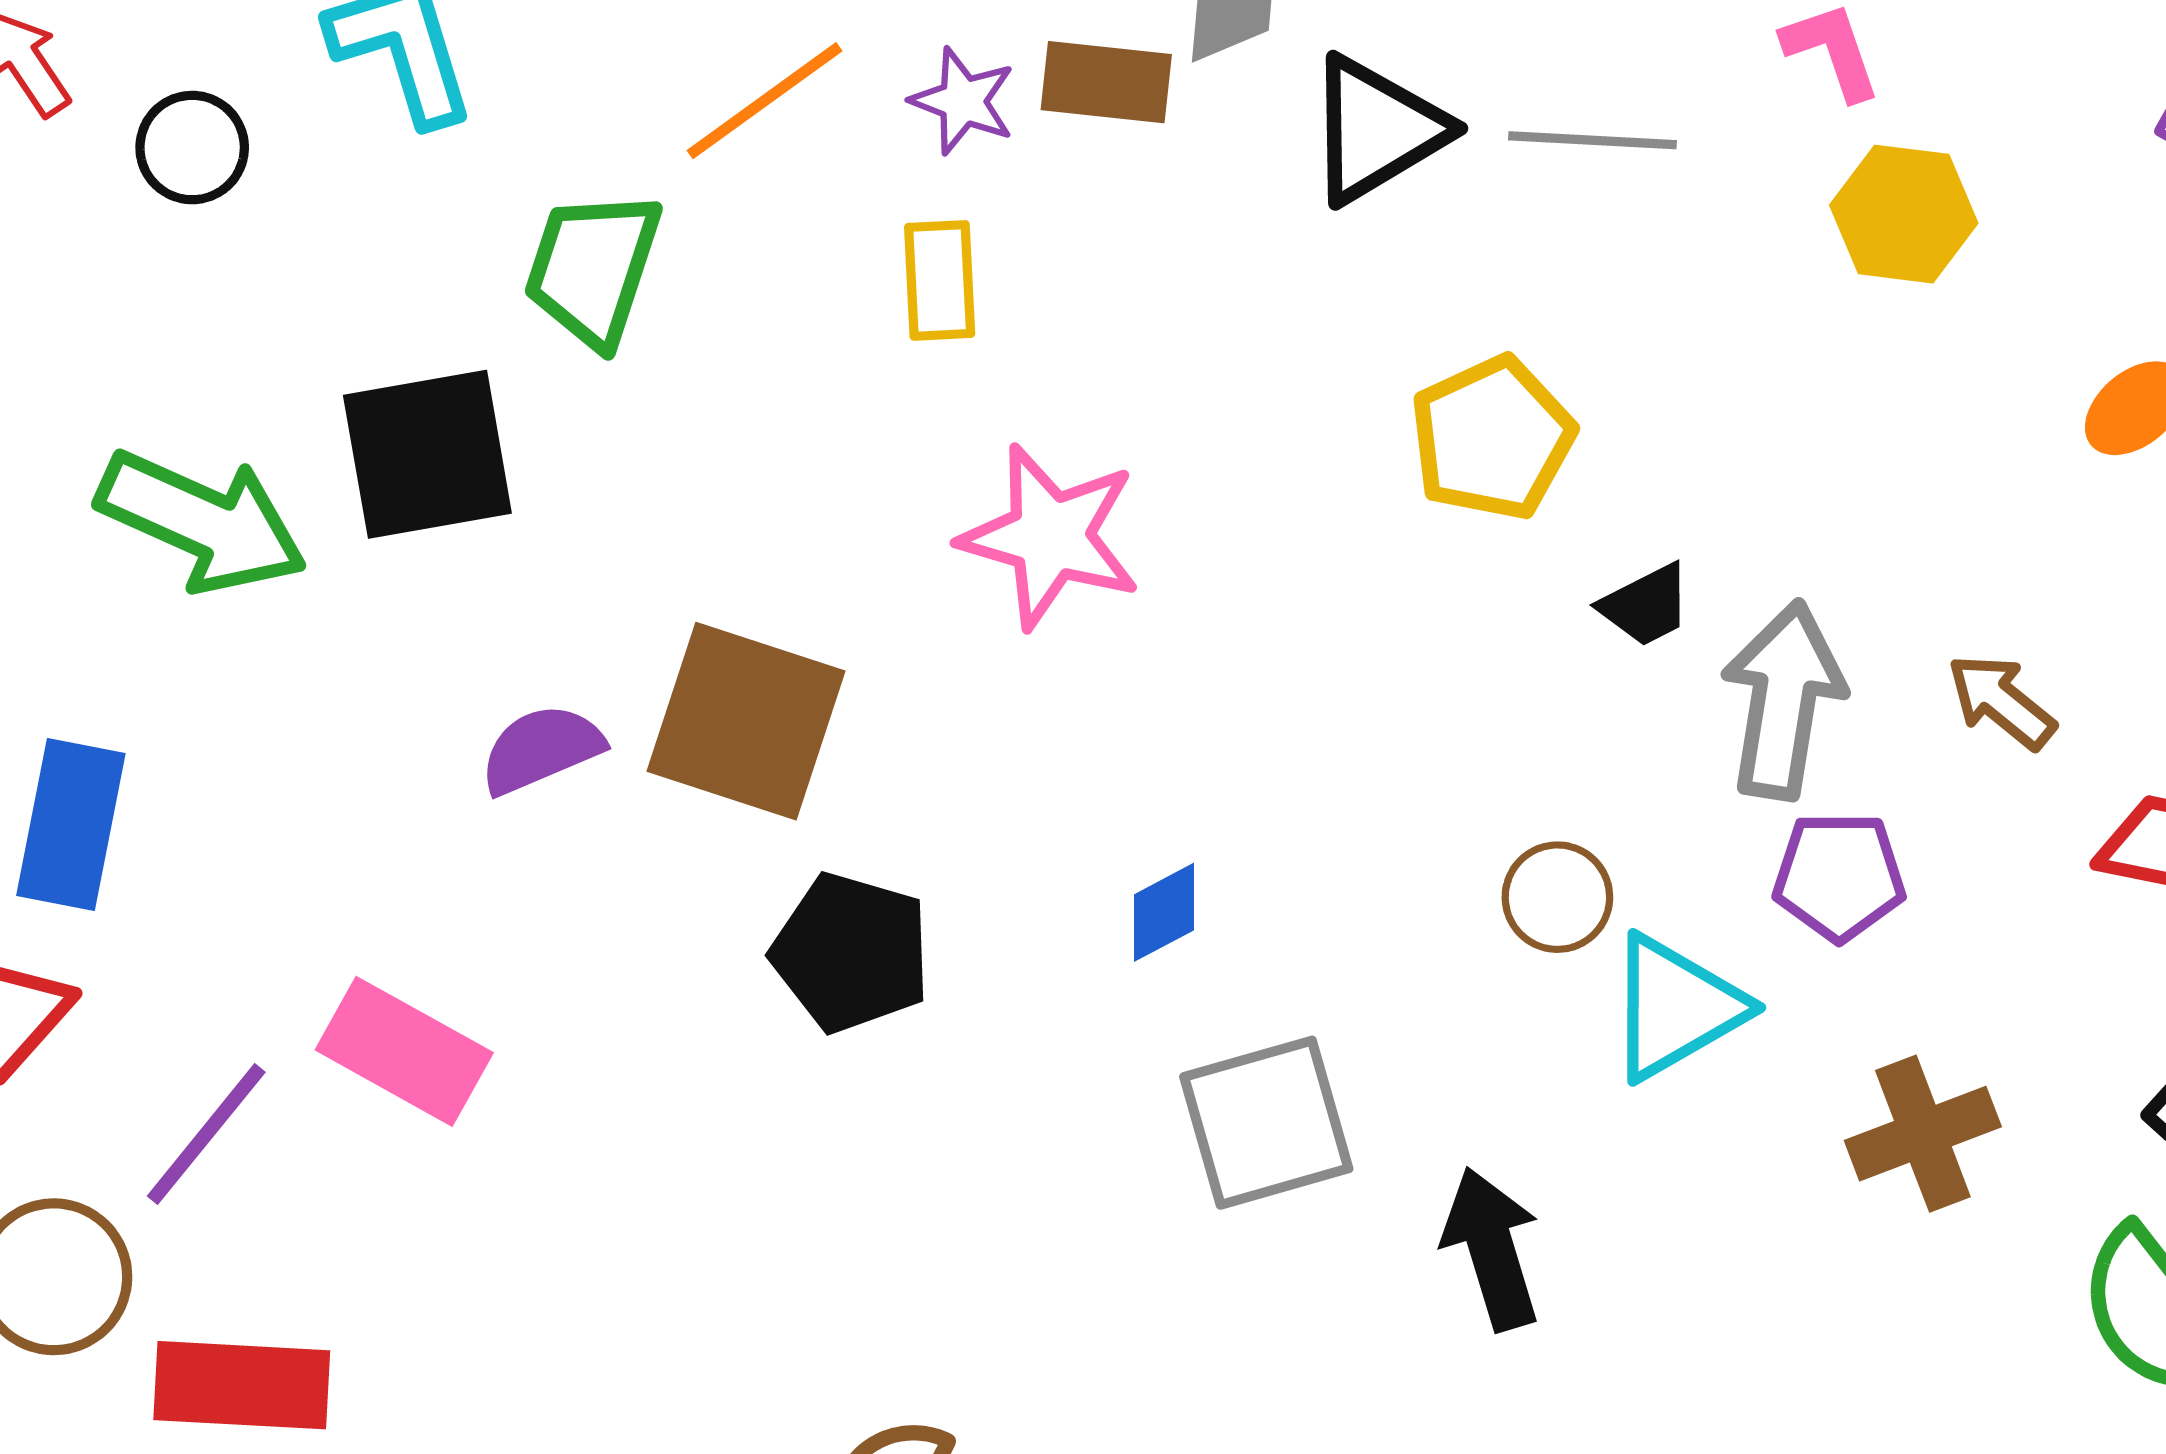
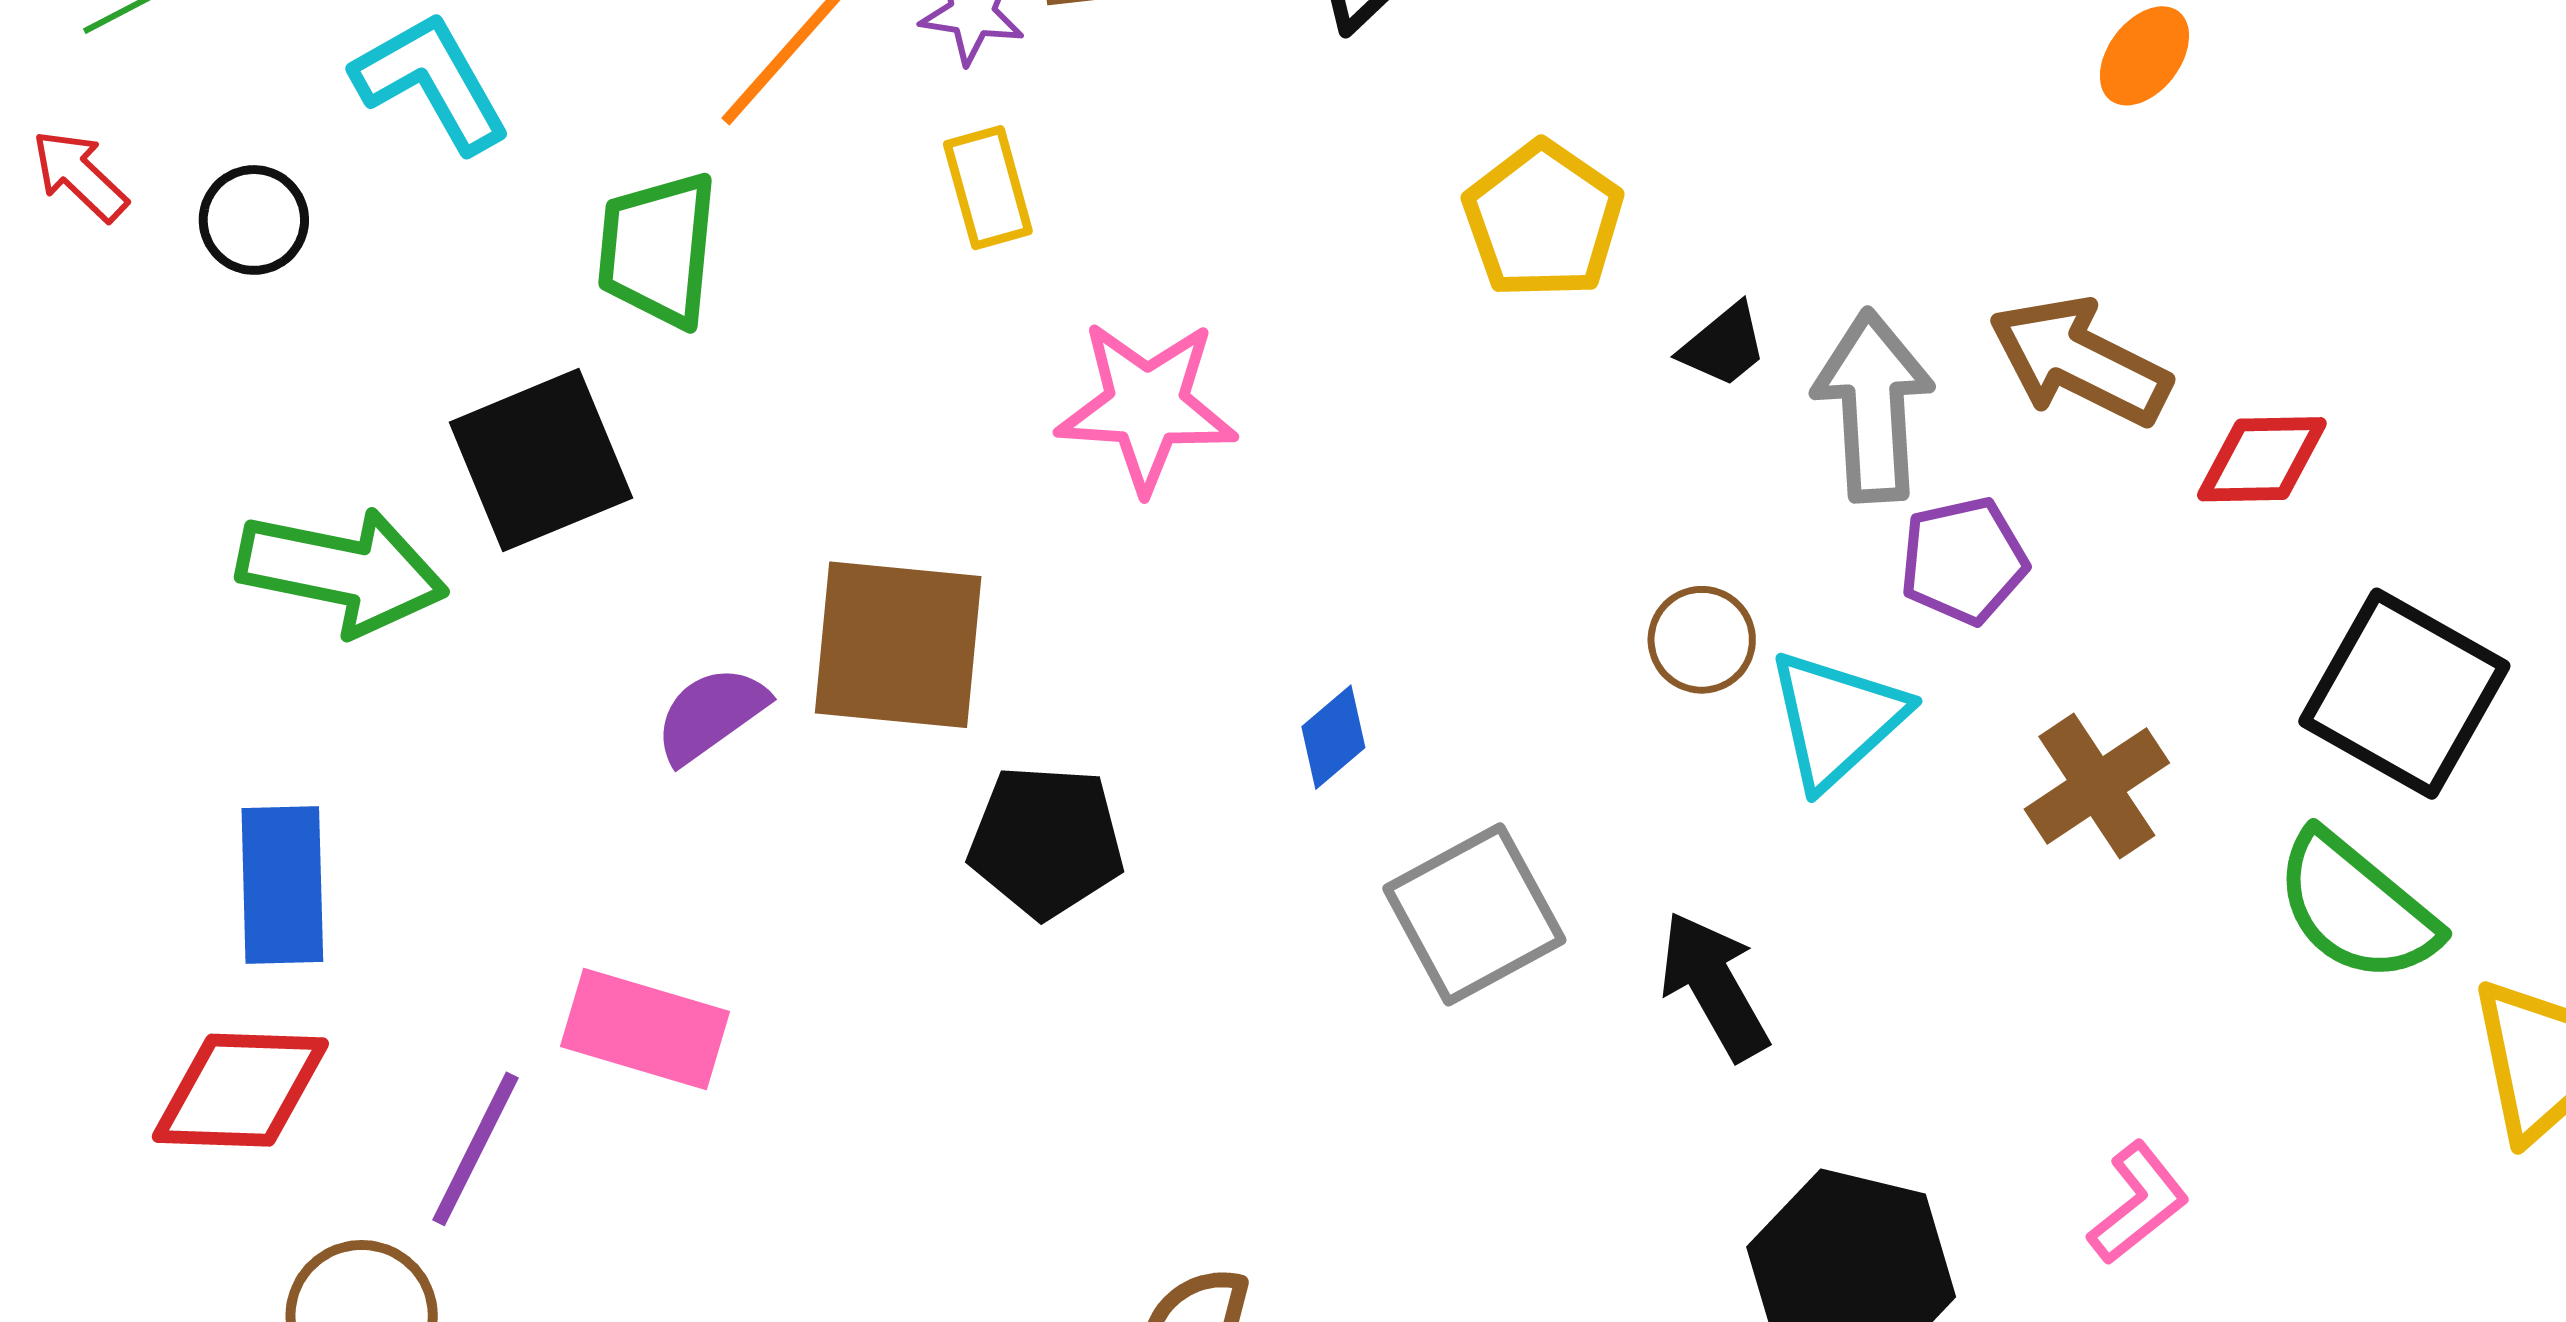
brown arrow: (2001, 701) -> (2080, 361), size x1.6

